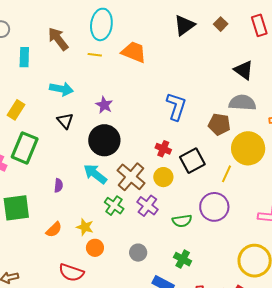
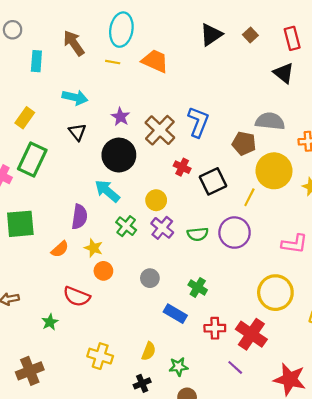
black triangle: (244, 70) -> (284, 73), moved
brown cross: (131, 177) -> (160, 130), moved
yellow circle: (163, 177) -> (156, 200), moved
purple semicircle: (58, 185) -> (79, 217), moved, size x1.6
green semicircle: (182, 221) -> (198, 234), moved

